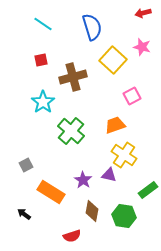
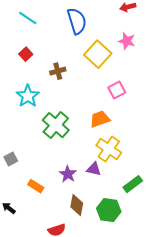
red square: (41, 60) -> (26, 54), turned -32
brown cross: (73, 77) -> (58, 71), size x0.6
orange rectangle: (51, 192) -> (36, 186), size x0.6

